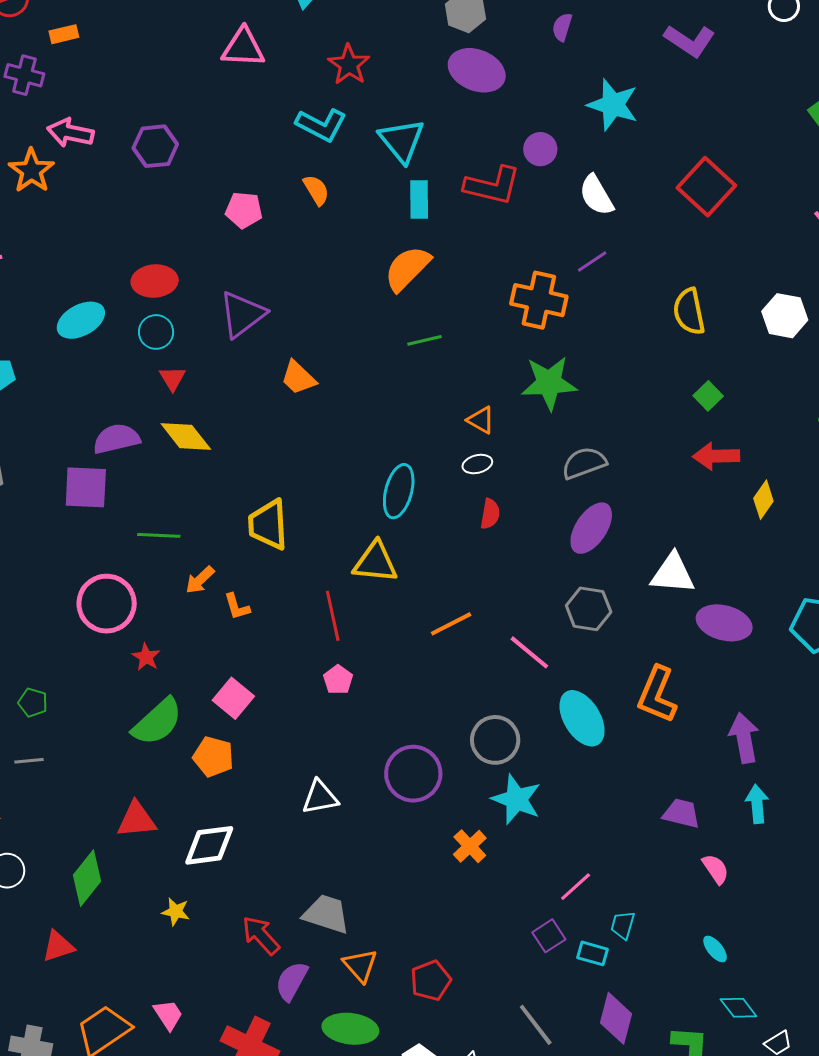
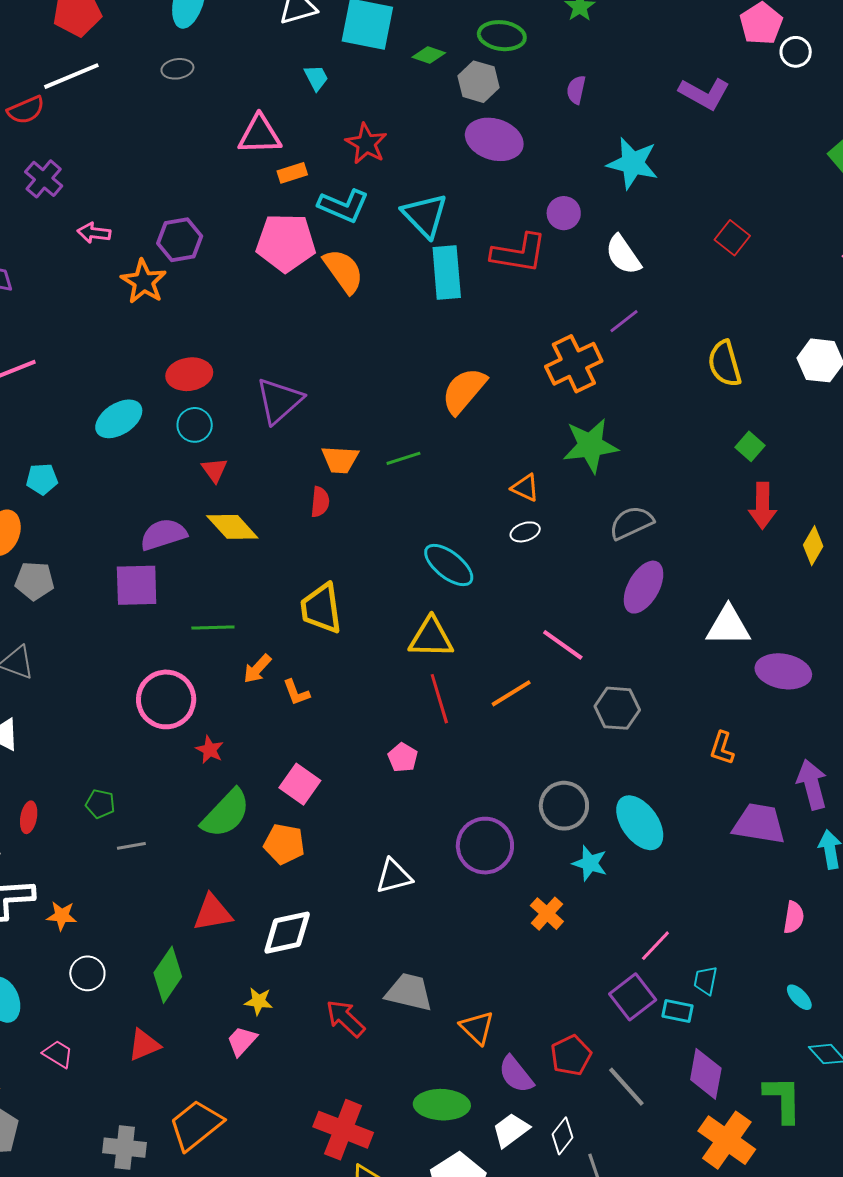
orange rectangle: (64, 34) -> (292, 173), moved
purple cross: (24, 75) -> (44, 179), turned 30
pink arrow: (70, 133) -> (94, 233), size x0.7
orange star: (31, 171) -> (144, 282), moved
red square: (706, 187) -> (732, 238), size x0.6
orange semicircle: (316, 190) -> (343, 271), size x1.5
cyan rectangle: (419, 199) -> (447, 273), size x1.4
pink pentagon: (244, 210) -> (286, 243), moved, size x1.6
orange semicircle: (407, 268) -> (464, 391), moved
orange cross: (539, 300) -> (574, 364), turned -34
green line: (424, 340) -> (403, 458), moved
orange trapezoid: (298, 378) -> (340, 460), turned -36
red arrow: (716, 456) -> (763, 506), turned -84
cyan ellipse: (399, 491) -> (449, 565), turned -62
red semicircle: (490, 514) -> (320, 502), moved
gray hexagon: (589, 609) -> (617, 708), moved
red line: (333, 616) -> (439, 699), moved
pink line: (529, 652) -> (563, 645), moved
orange L-shape: (657, 695) -> (722, 748), size x0.6
cyan ellipse: (582, 718) -> (640, 823), moved
gray line: (29, 761) -> (131, 846), moved
cyan star: (516, 799) -> (590, 863), size x0.7
purple trapezoid: (681, 813) -> (759, 824), moved, size x1.4
pink semicircle: (716, 869) -> (794, 917), turned 48
purple square: (549, 936) -> (633, 997), size x1.4
orange triangle: (360, 965) -> (477, 1028), moved
purple semicircle: (292, 981) -> (516, 1074), moved, turned -63
red pentagon: (431, 981) -> (571, 1055), moved
pink trapezoid: (168, 1015) -> (242, 1041), moved, turned -100

